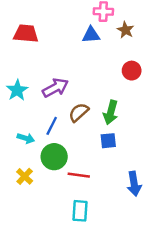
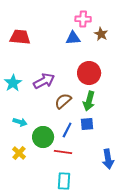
red circle: (132, 71) -> (89, 73), moved, size x1.5
blue line: (52, 126) -> (67, 130), moved

